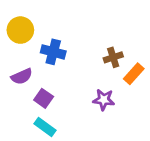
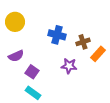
blue cross: (53, 52) -> (57, 35), moved
purple star: (104, 100) -> (69, 66), moved

